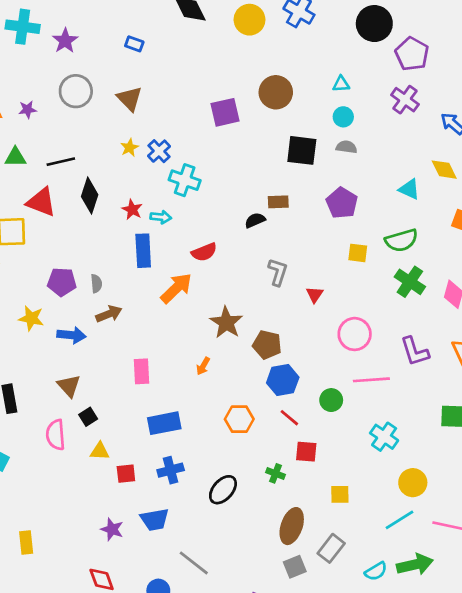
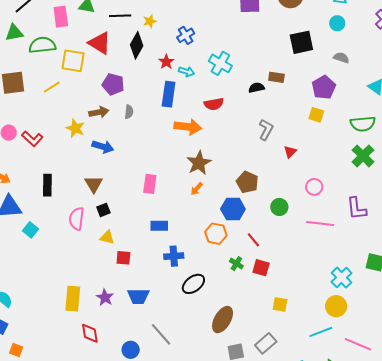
gray semicircle: (346, 147) -> (341, 58), moved
yellow star: (129, 148) -> (150, 21), moved
black square: (302, 150) -> (301, 42), turned -30
blue cross: (159, 151) -> (186, 35), moved
cyan cross: (185, 180) -> (220, 63), moved
yellow square: (358, 253) -> (316, 115), moved
purple pentagon: (62, 282) -> (113, 84), moved
orange arrow: (176, 288) -> (188, 127), turned 40
brown arrow: (109, 314) -> (99, 112), moved
brown star: (226, 323) -> (199, 163), moved
pink circle: (355, 334) -> (314, 187), size x0.7
blue hexagon: (283, 380) -> (233, 209), moved
green circle: (331, 400) -> (279, 207), moved
blue rectangle: (164, 423) -> (159, 226), size x0.7
cyan cross: (384, 437) -> (342, 278), moved
blue cross: (171, 470) -> (174, 256), moved
green cross: (275, 473) -> (236, 264), moved
brown ellipse: (292, 526) -> (223, 320), moved
yellow rectangle: (26, 542) -> (73, 299), moved, size x1.4

